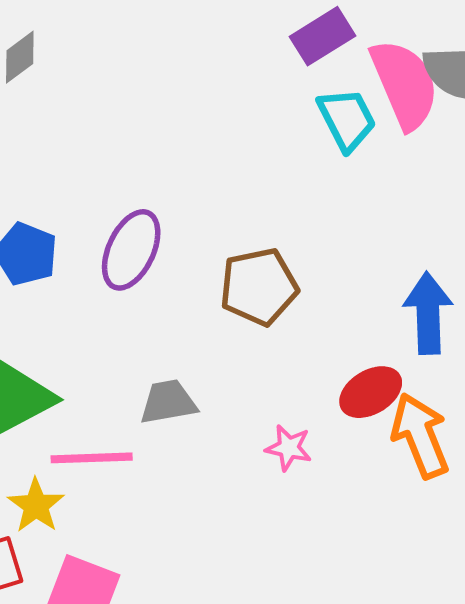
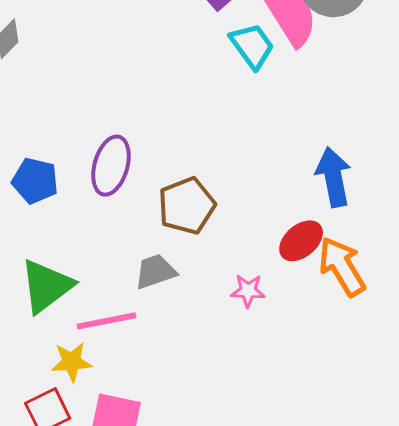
brown pentagon: (259, 287) -> (187, 206), moved
yellow star: (36, 506) -> (72, 362), turned -30

